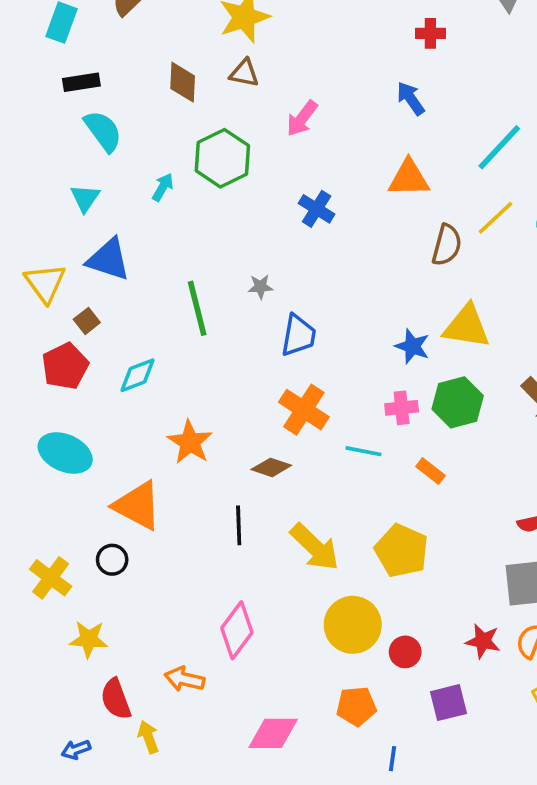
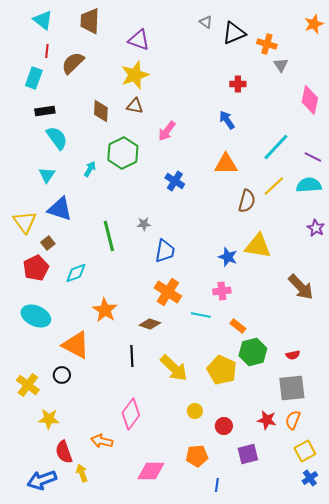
green hexagon: (458, 402) -> (253, 352), moved
yellow circle: (353, 625) -> (195, 411), size x0.5
blue arrow: (76, 750) -> (42, 480), size x1.8

